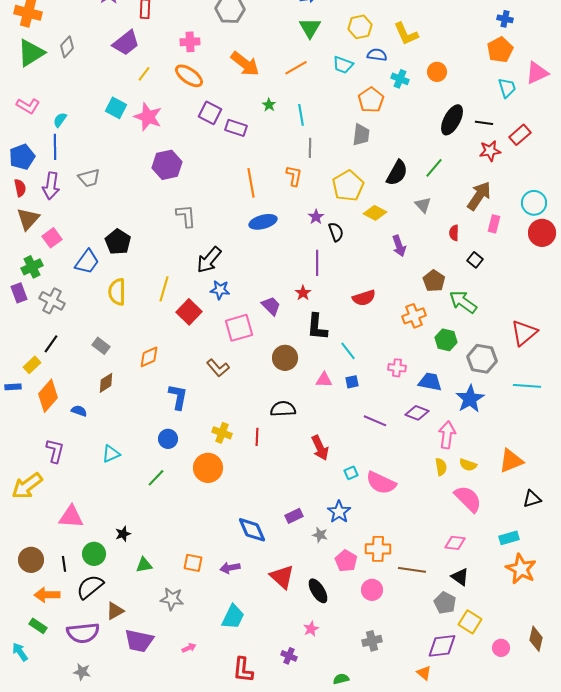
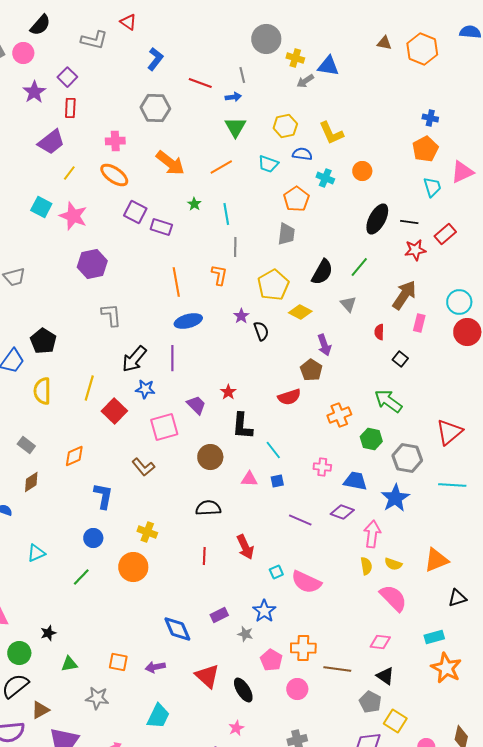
purple line: (317, 263) -> (172, 358), moved
brown pentagon: (434, 281) -> (311, 370), moved
red line: (257, 437) -> (204, 556), moved

